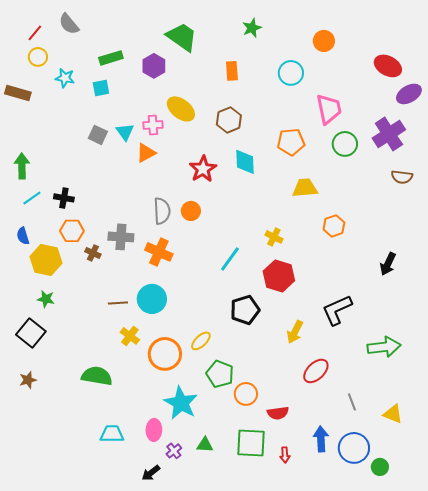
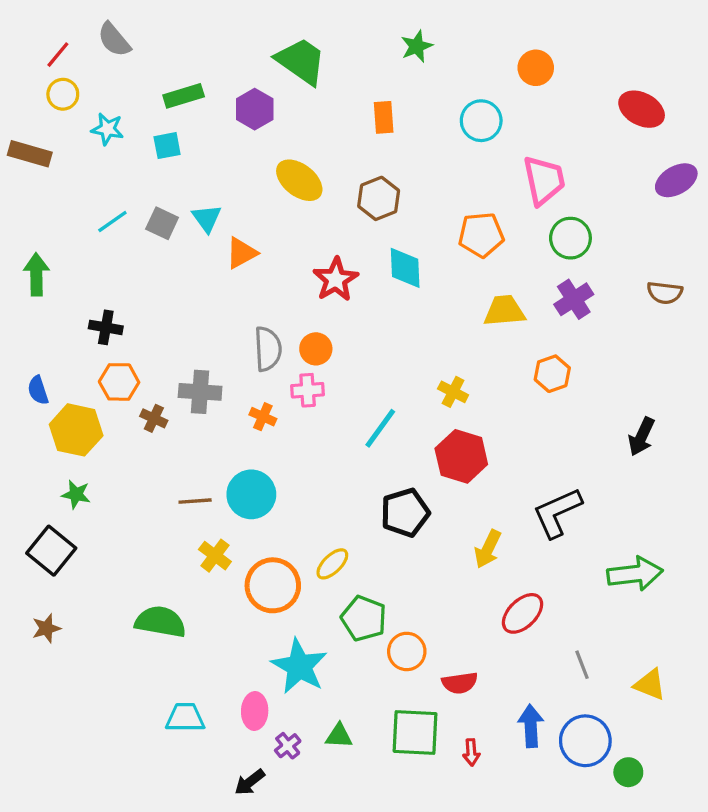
purple ellipse: (409, 94) -> (676, 180), moved
pink cross: (153, 125) -> (308, 390), moved
purple cross: (389, 134) -> (574, 299), moved, size x0.7
cyan line: (32, 198) -> (112, 222), moved
orange cross: (159, 252) -> (263, 417), size x0.6

